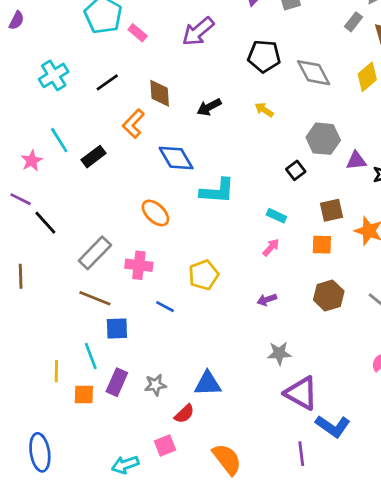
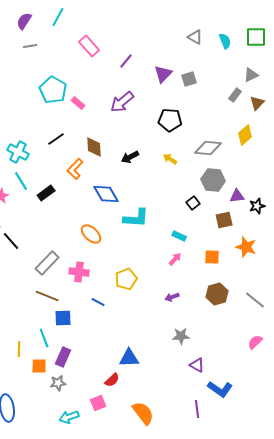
gray diamond: (314, 73) -> (208, 148), moved, turned -56
cyan cross: (54, 75) -> (18, 152), moved, turned -30
brown square: (331, 210) -> (224, 220), moved
gray star: (155, 385) -> (58, 383), moved
purple triangle: (301, 393) -> (197, 365), size x0.6

